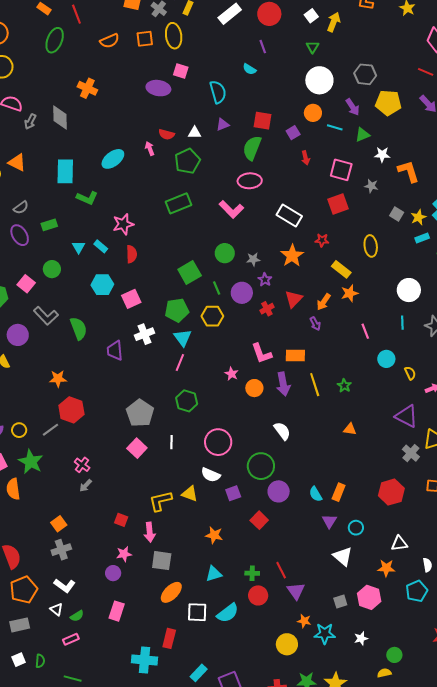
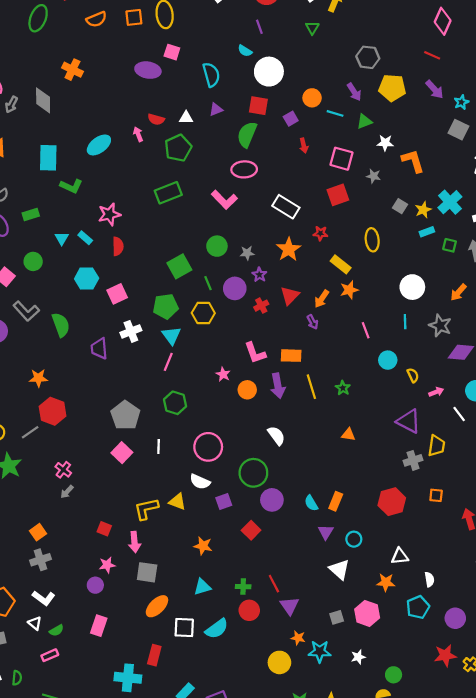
white circle: (319, 80) -> (269, 72), moved
gray cross: (411, 453) -> (413, 460), turned 30

